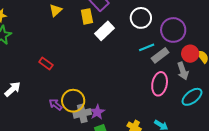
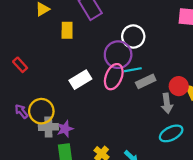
yellow rectangle: (87, 16) -> (67, 30), moved
purple circle: (173, 30) -> (118, 55), moved
white rectangle: (104, 31) -> (80, 80), moved
pink ellipse: (160, 84) -> (114, 77), moved

